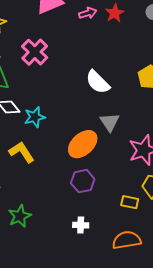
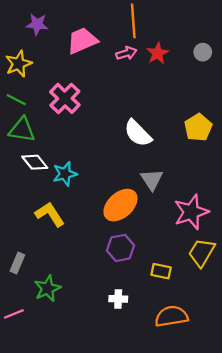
yellow rectangle: (130, 202) -> (161, 271), moved

